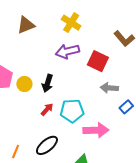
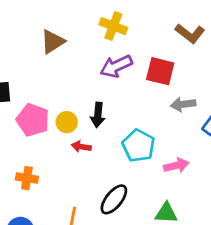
red arrow: (47, 109) -> (81, 147), moved, turned -112
cyan pentagon: (72, 111) -> (139, 146), turned -30
pink arrow: (96, 130) -> (176, 165), size x0.7

